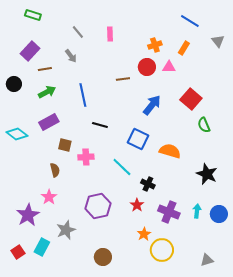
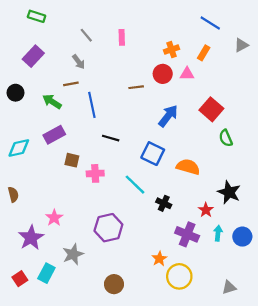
gray triangle: (218, 41) -> (241, 45), turned 40
brown line: (45, 69) -> (71, 84), moved
green arrow: (47, 92) -> (52, 102), turned -120
cyan diamond: (17, 134) -> (19, 148), turned -50
brown semicircle: (55, 170) -> (13, 194), moved
red star: (137, 205) -> (206, 210), moved

